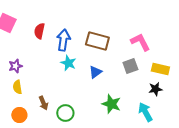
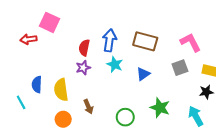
red semicircle: (39, 31) -> (84, 48), moved
purple star: (15, 66) -> (83, 68), moved
yellow semicircle: (17, 87) -> (61, 90), size x1.5
green circle: (65, 113) -> (125, 117), moved

